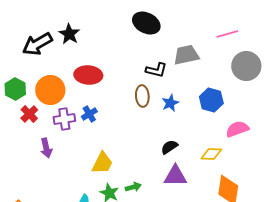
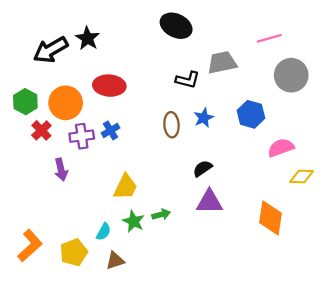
brown ellipse: (142, 96) -> (171, 125), moved
yellow diamond: (211, 154) -> (302, 176), moved

